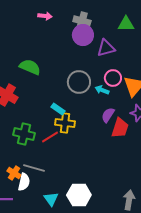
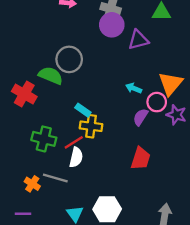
green semicircle: (30, 67) -> (51, 76), moved
pink circle: (113, 78) -> (157, 102), moved
gray circle: (79, 82) -> (69, 59), moved
red trapezoid: (120, 128) -> (141, 158), moved
white semicircle: (24, 182) -> (76, 157), moved

